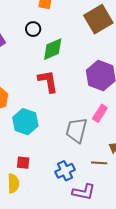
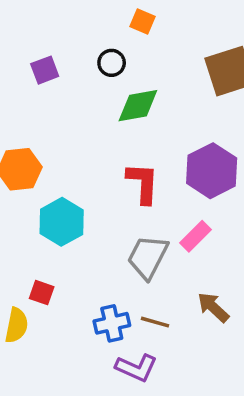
red L-shape: (48, 81) -> (143, 183), moved
brown line: (99, 163) -> (155, 322), moved

